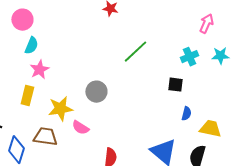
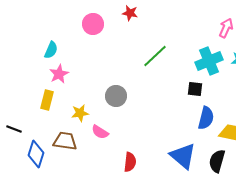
pink circle: (22, 20) -> (93, 24), moved
cyan cross: (189, 57) -> (209, 61), size x1.5
yellow star: (60, 109) -> (80, 113), size x0.7
blue semicircle: (186, 114) -> (206, 118), size x1.6

